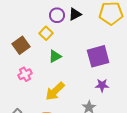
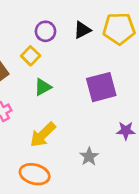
black triangle: (75, 14) -> (82, 30), moved
purple star: (102, 85) -> (126, 131), moved

